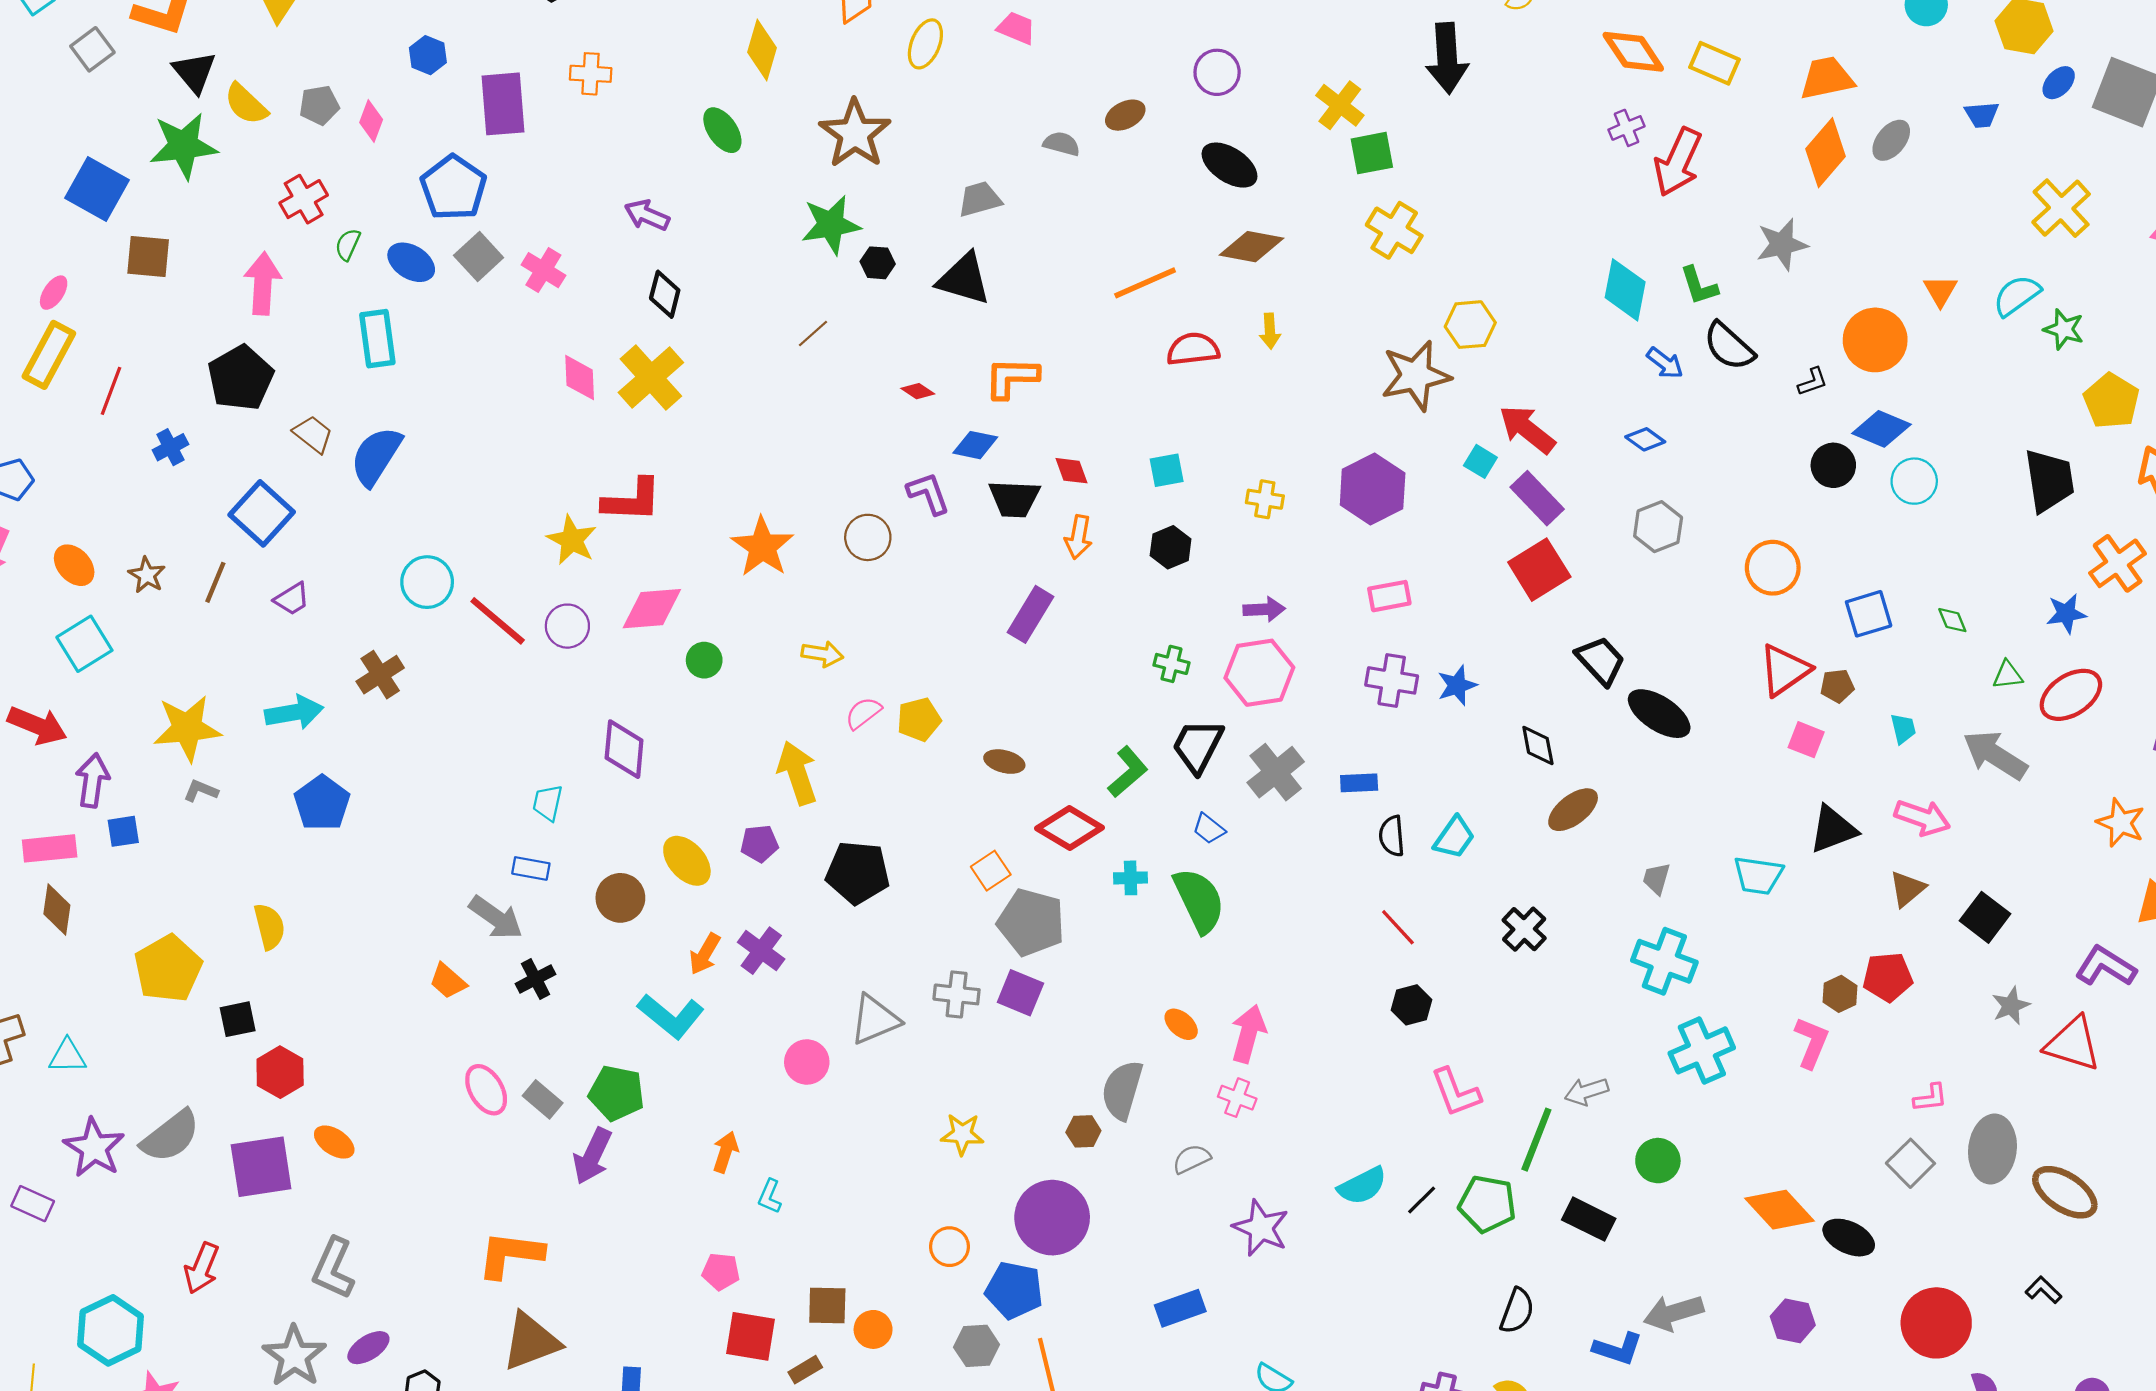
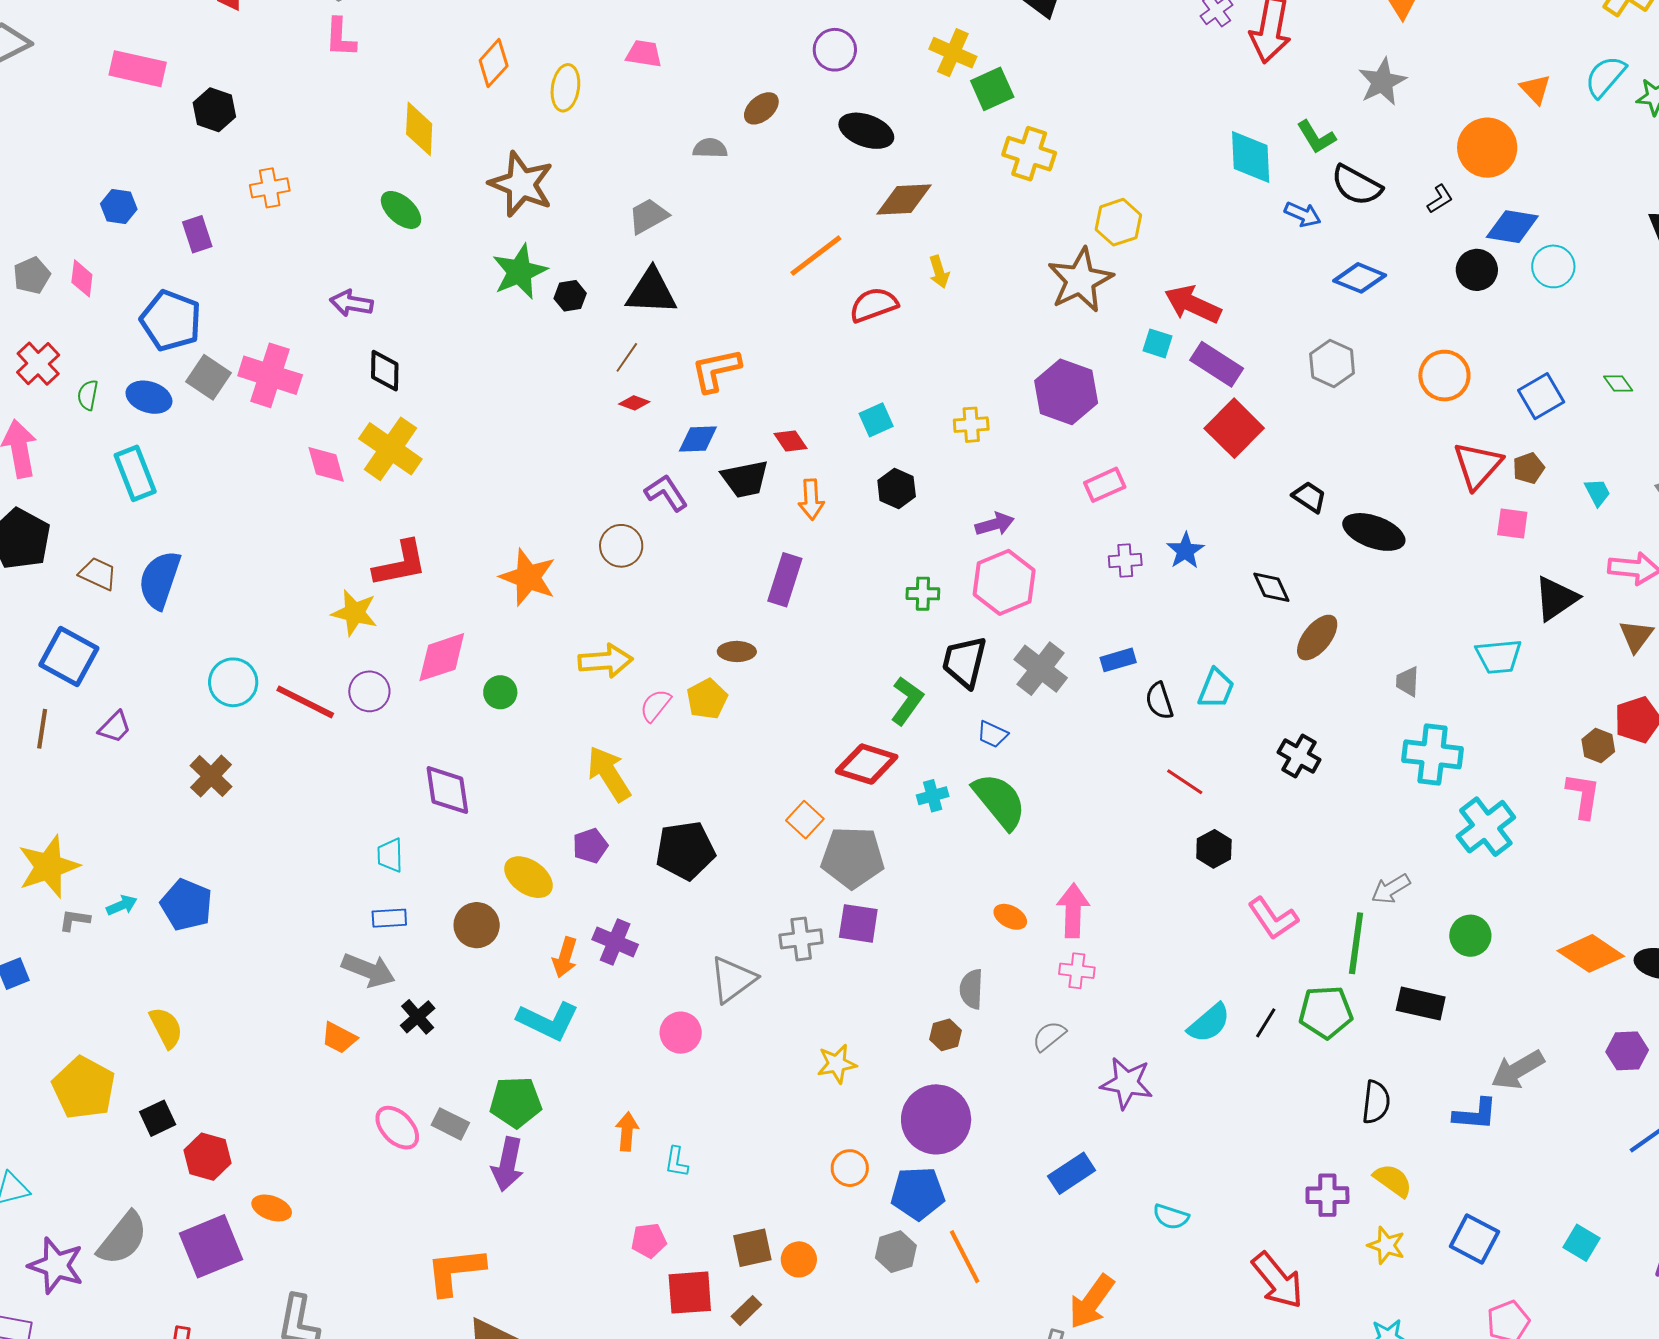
purple rectangle: (503, 104) -> (197, 234), size x0.6
pink cross: (543, 270) -> (270, 375), size x1.5
brown line: (813, 334) -> (627, 357), moved
blue diamond: (1645, 439) -> (1360, 278), moved, size x1.4
yellow arrow: (822, 654) -> (606, 661), size x1.4
black trapezoid: (1600, 661) -> (1309, 497), size x0.7
purple cross: (1392, 680) -> (1125, 561), size x0.7
cyan arrow: (294, 712) -> (122, 905), moved, size x0.6
brown ellipse: (1004, 762) -> (737, 651), moved
gray semicircle: (1122, 1090) -> (971, 989), size x0.7

